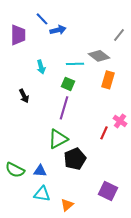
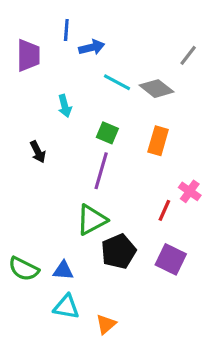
blue line: (42, 19) -> (66, 30), turned 48
cyan line: (75, 64) -> (117, 82), moved, turned 30
orange rectangle: (108, 80) -> (158, 141), moved
purple square: (108, 191) -> (171, 259), moved

